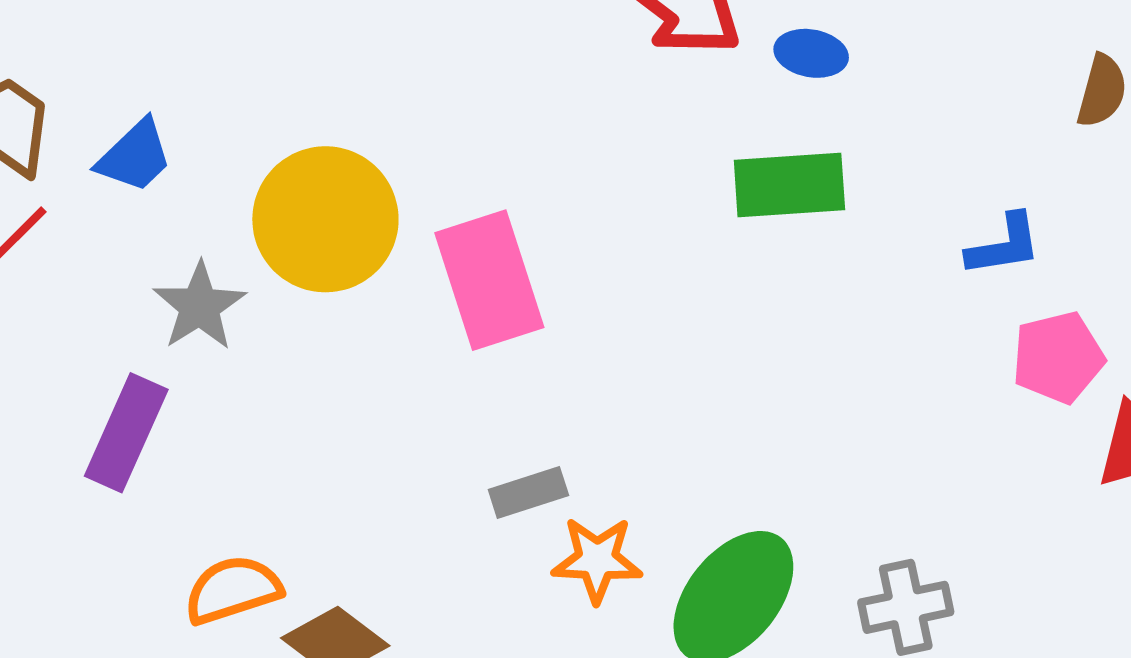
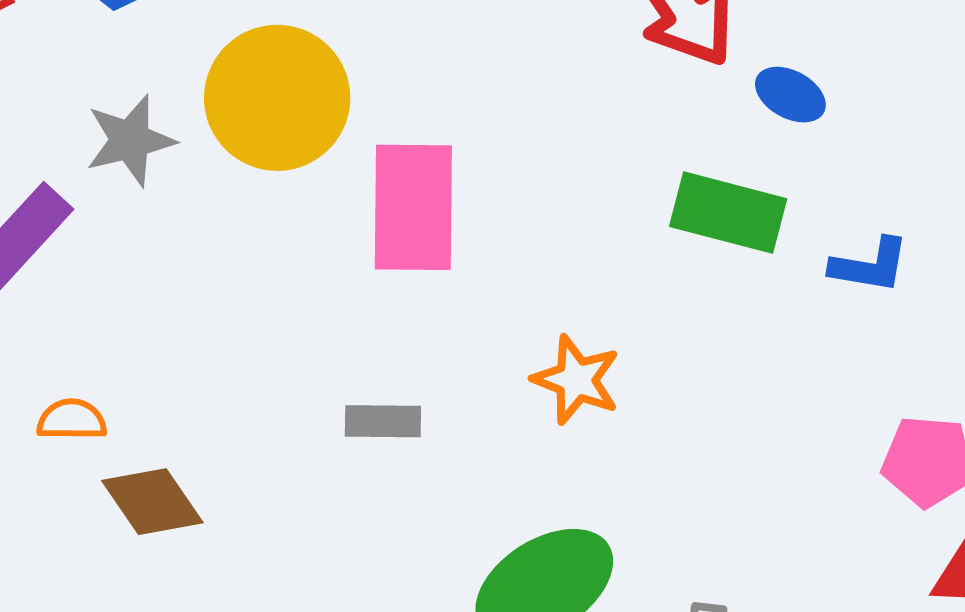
blue L-shape: (1004, 245) -> (870, 265), moved
orange star: (597, 560) -> (576, 380), moved
orange semicircle: (233, 590) -> (72, 420), size x0.7

